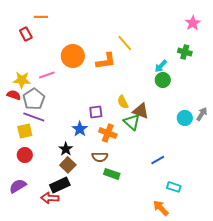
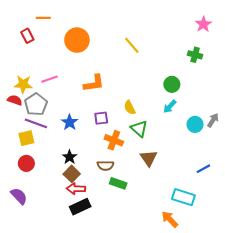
orange circle: (73, 56) -> (77, 40), moved
orange L-shape: (106, 61) -> (94, 83), moved
cyan arrow: (161, 66) -> (170, 106), moved
brown triangle: (141, 111) -> (149, 158), moved, turned 36
blue star: (80, 129) -> (70, 122), moved
blue line: (158, 160) -> (203, 169), moved
black rectangle: (60, 185) -> (80, 207), moved
purple semicircle: (18, 186) -> (19, 196), turned 78
cyan rectangle: (174, 187) -> (183, 197), size x1.5
red arrow: (50, 198) -> (76, 189), moved

